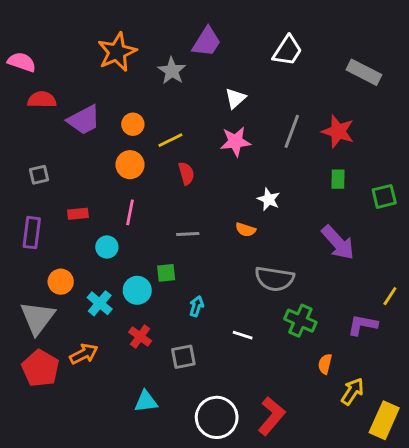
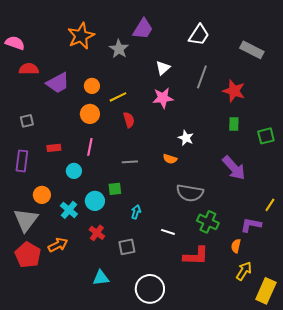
gray line: (292, 131) -> (202, 77), moved
orange semicircle: (325, 364) -> (236, 246), moved
red L-shape: (272, 416) -> (196, 256), moved, turned 52

